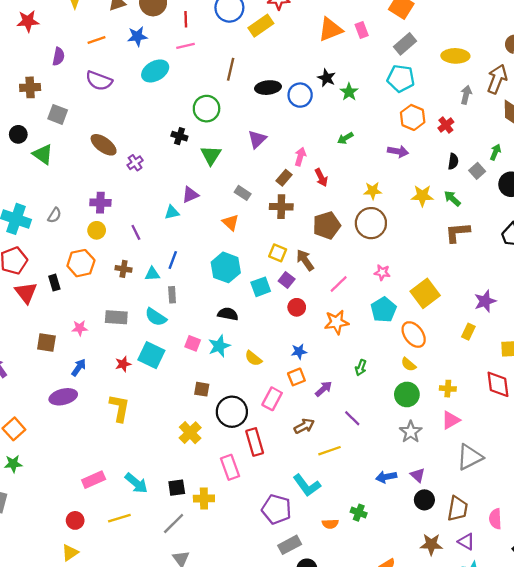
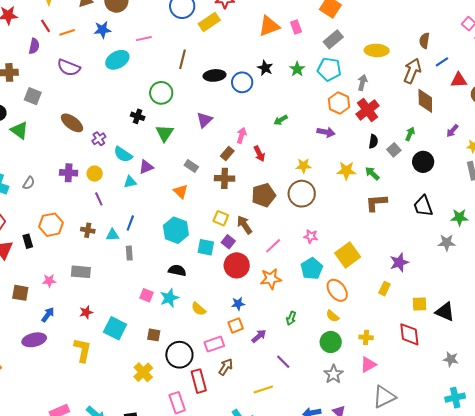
red line: (186, 19) -> (46, 26), moved, turned -32
green star: (349, 92) -> (297, 69), moved
gray arrow: (466, 95) -> (362, 83), moved
red cross: (446, 125) -> (368, 110), size x1.6
yellow circle: (97, 230) -> (95, 174), moved
cyan square: (261, 287) -> (206, 247), turned 30
red circle: (297, 307) -> (237, 265), size x1.6
cyan semicircle: (156, 317) -> (123, 154), moved
cyan square: (151, 355) -> (115, 328), moved
pink rectangle: (272, 399) -> (214, 344), turned 42
brown arrow: (304, 426) -> (226, 367), moved, turned -30

